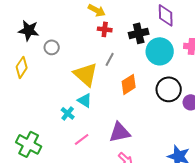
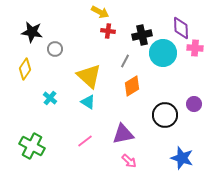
purple diamond: (166, 15) -> (181, 28), moved
gray line: (110, 59) -> (125, 61), moved
black circle: (169, 89) -> (165, 115), moved
cyan cross: (68, 113) -> (50, 98), moved

